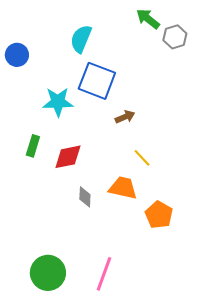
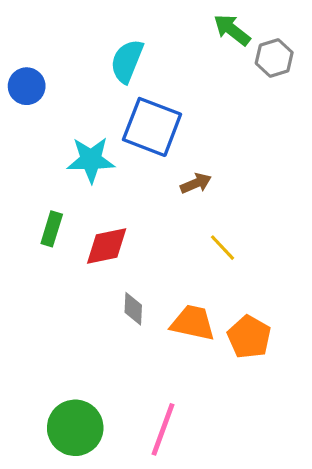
orange trapezoid: (123, 188) -> (193, 323), moved

